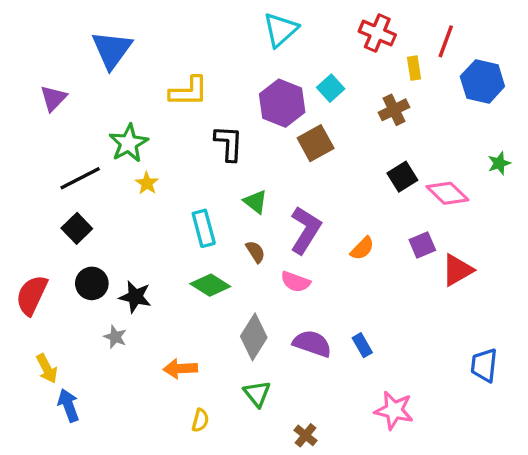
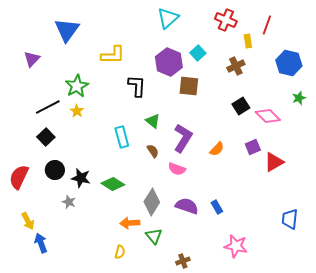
blue hexagon: (482, 81) -> (289, 63), moved
brown square: (316, 143) -> (189, 86), turned 35
yellow star: (147, 183) -> (77, 111), moved
green diamond: (210, 285) -> (113, 184), moved
orange arrow: (180, 369) -> (130, 223), moved
brown cross: (306, 435) -> (183, 261), turned 32

